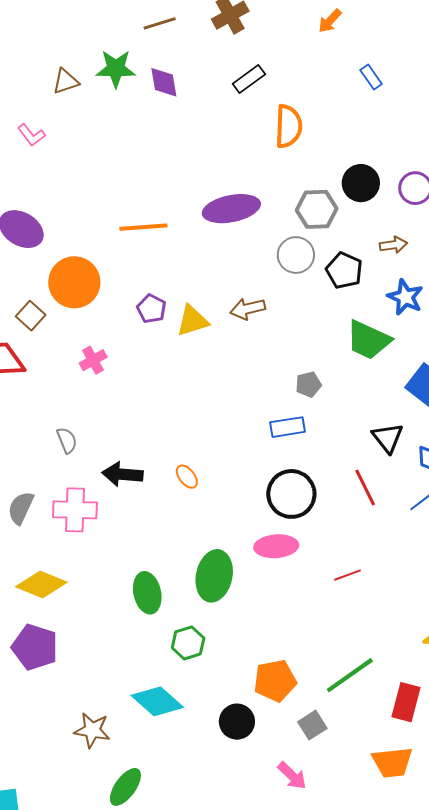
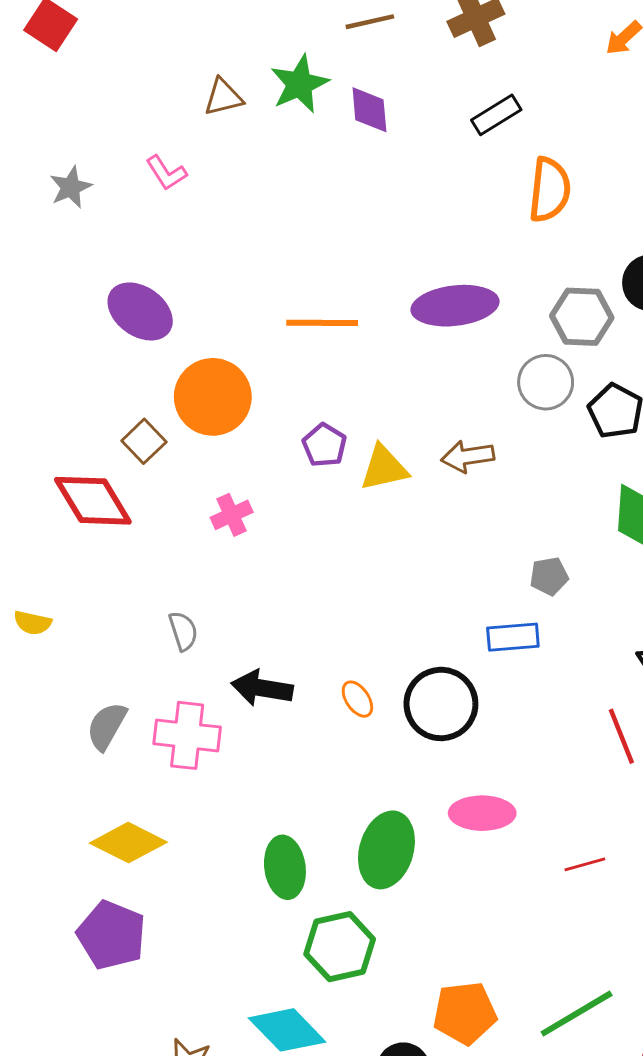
green star: (116, 69) -> (299, 84), turned -30
black circle: (291, 494) -> (441, 704), moved
green hexagon: (188, 643) -> (340, 947), size x1.4

